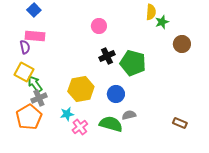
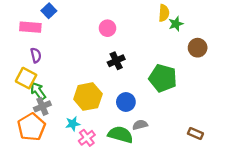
blue square: (34, 10) -> (49, 11), moved
pink rectangle: (35, 36) -> (30, 27), moved
purple semicircle: (25, 47) -> (36, 55), moved
green pentagon: (133, 63) -> (163, 78), moved

